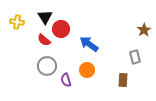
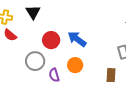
red circle: (61, 29) -> (51, 40), moved
red semicircle: (44, 40) -> (10, 35), moved

